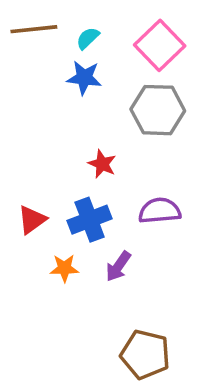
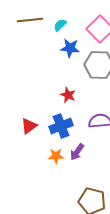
blue star: (84, 78) -> (70, 48), moved
orange star: (64, 268) -> (56, 156), moved

